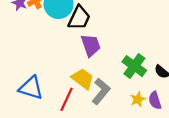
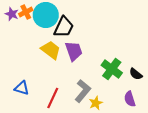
yellow trapezoid: (83, 79) -> (51, 50), moved
blue triangle: (31, 88) -> (22, 88), size x0.7
yellow star: (138, 99) -> (96, 103), moved

